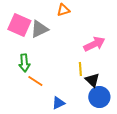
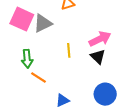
yellow line: (80, 69) -> (69, 50), moved
black triangle: (92, 80) -> (98, 57), moved

